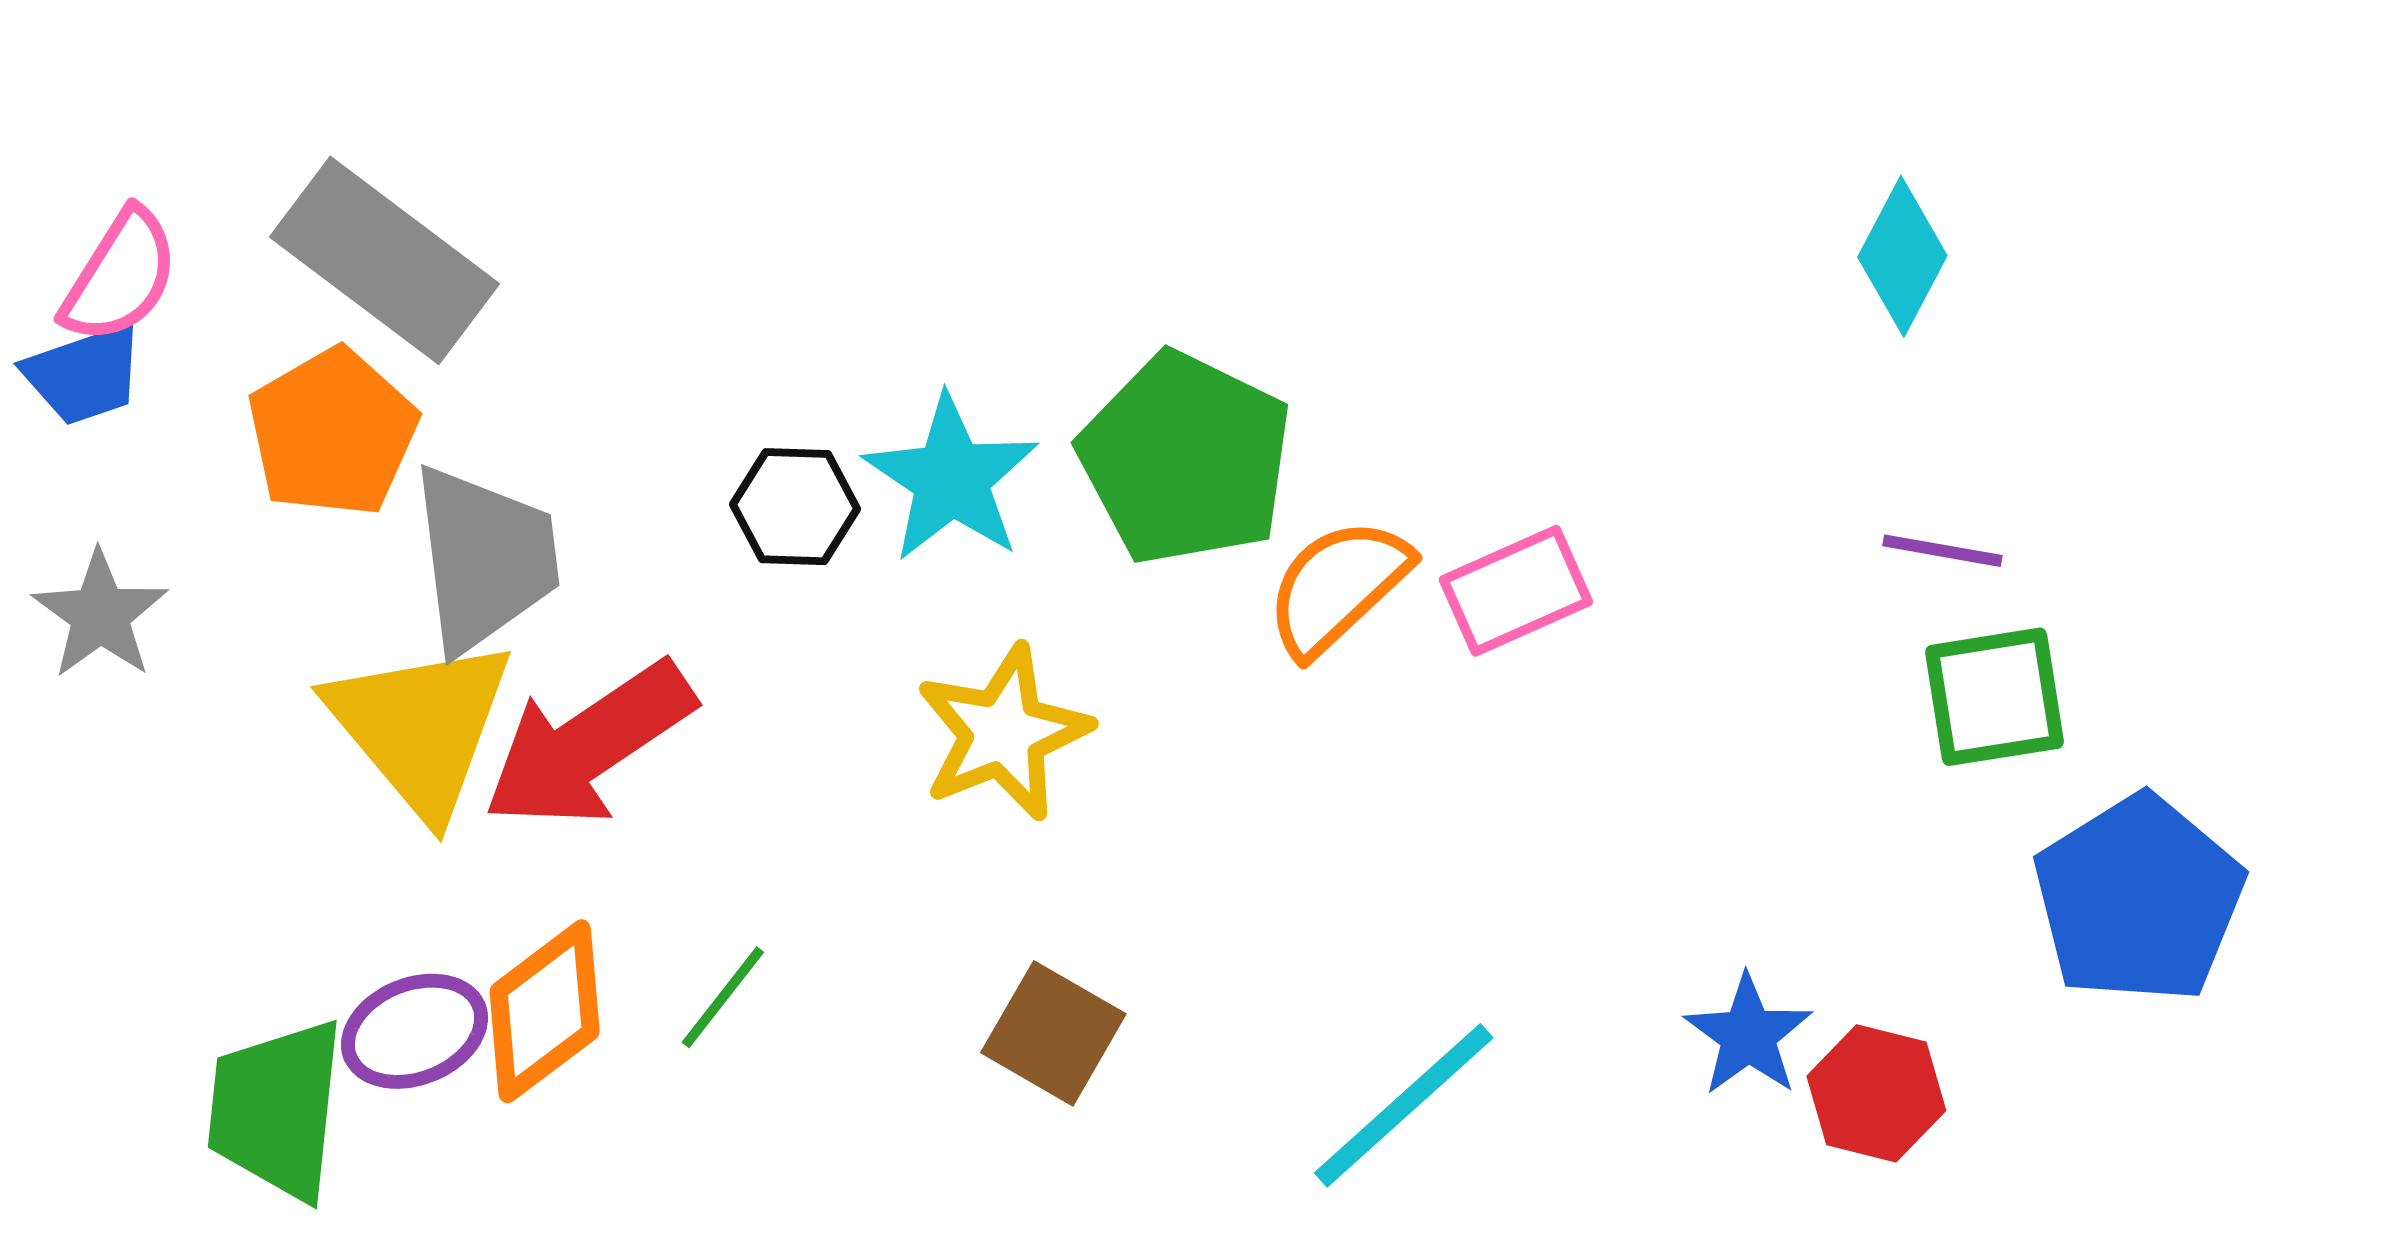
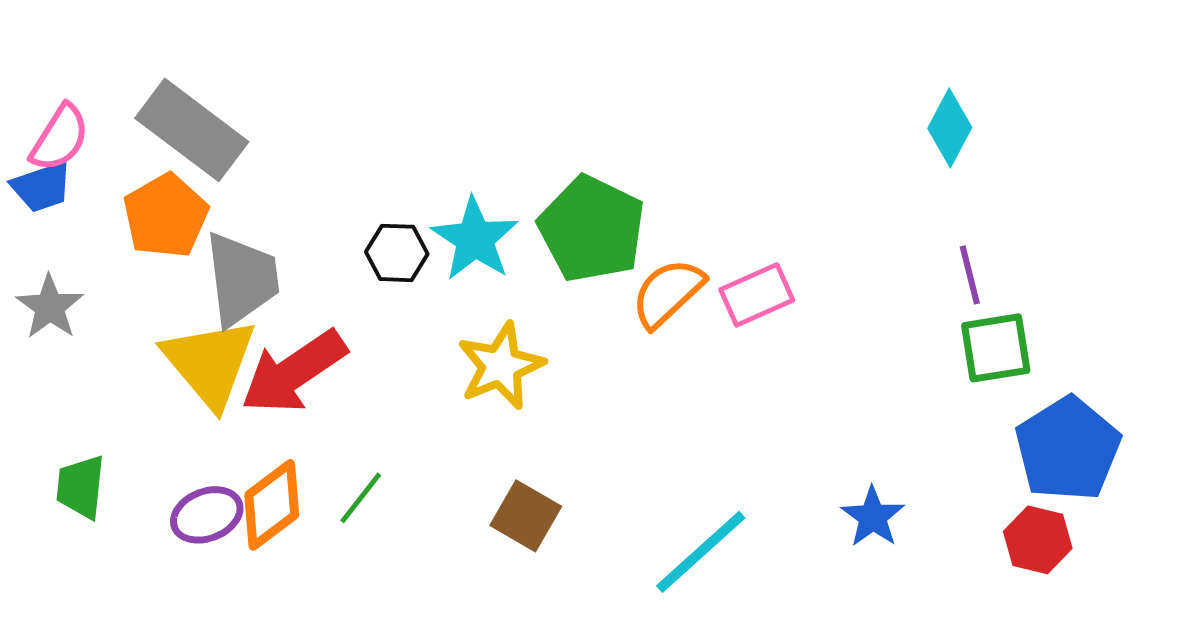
purple line: (1942, 551) -> (970, 275), turned 66
red hexagon: (1876, 1093) -> (1038, 540), moved
green trapezoid: (276, 1109) -> (81, 487), moved, size x0.7

